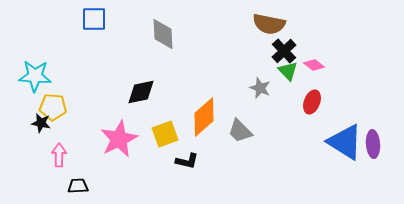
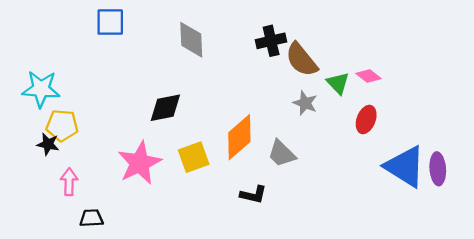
brown semicircle: (269, 24) -> (302, 60), moved, turned 40
black cross: (284, 51) -> (271, 41), moved, turned 30
black L-shape: (187, 161) -> (253, 195), moved

